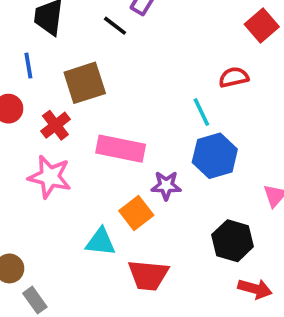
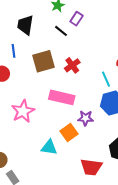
red cross: (55, 125) -> (72, 65), moved
pink star: (50, 177) -> (23, 111), turned 30
red trapezoid: (148, 275) -> (91, 167), moved

